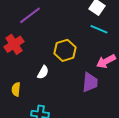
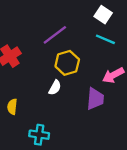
purple line: (30, 15) -> (55, 35), moved
white semicircle: (43, 72) -> (55, 88), moved

